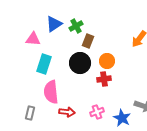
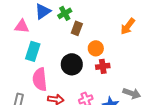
black circle: (80, 63) -> (72, 64), moved
red cross: (104, 79) -> (103, 66), moved

